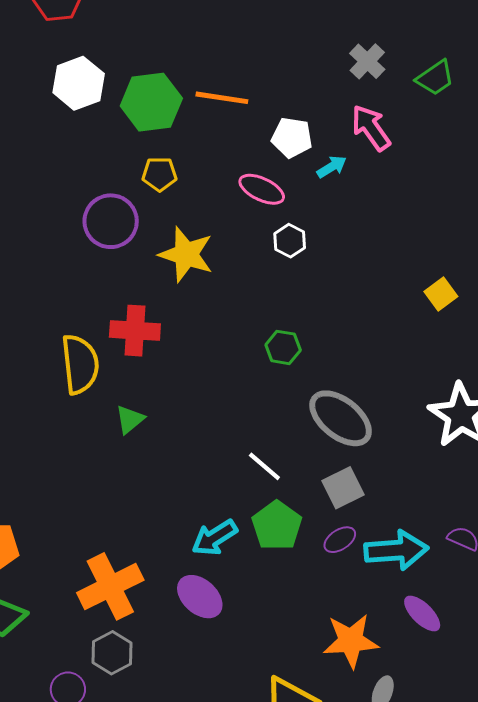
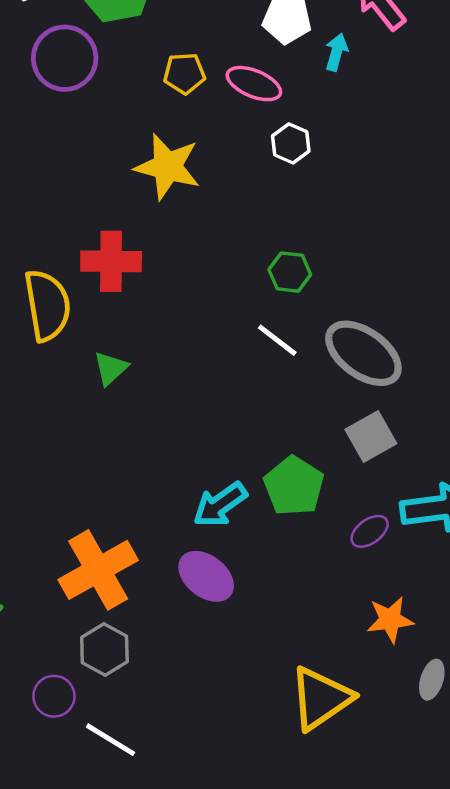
cyan arrow: (332, 167) -> (336, 52), turned -40
yellow pentagon: (160, 174) -> (184, 73), moved
purple circle: (111, 221) -> (65, 58), moved
white line: (264, 466) -> (277, 340), moved
purple ellipse: (340, 540) -> (370, 531), moved
orange star: (351, 641) -> (390, 620), size x0.7

